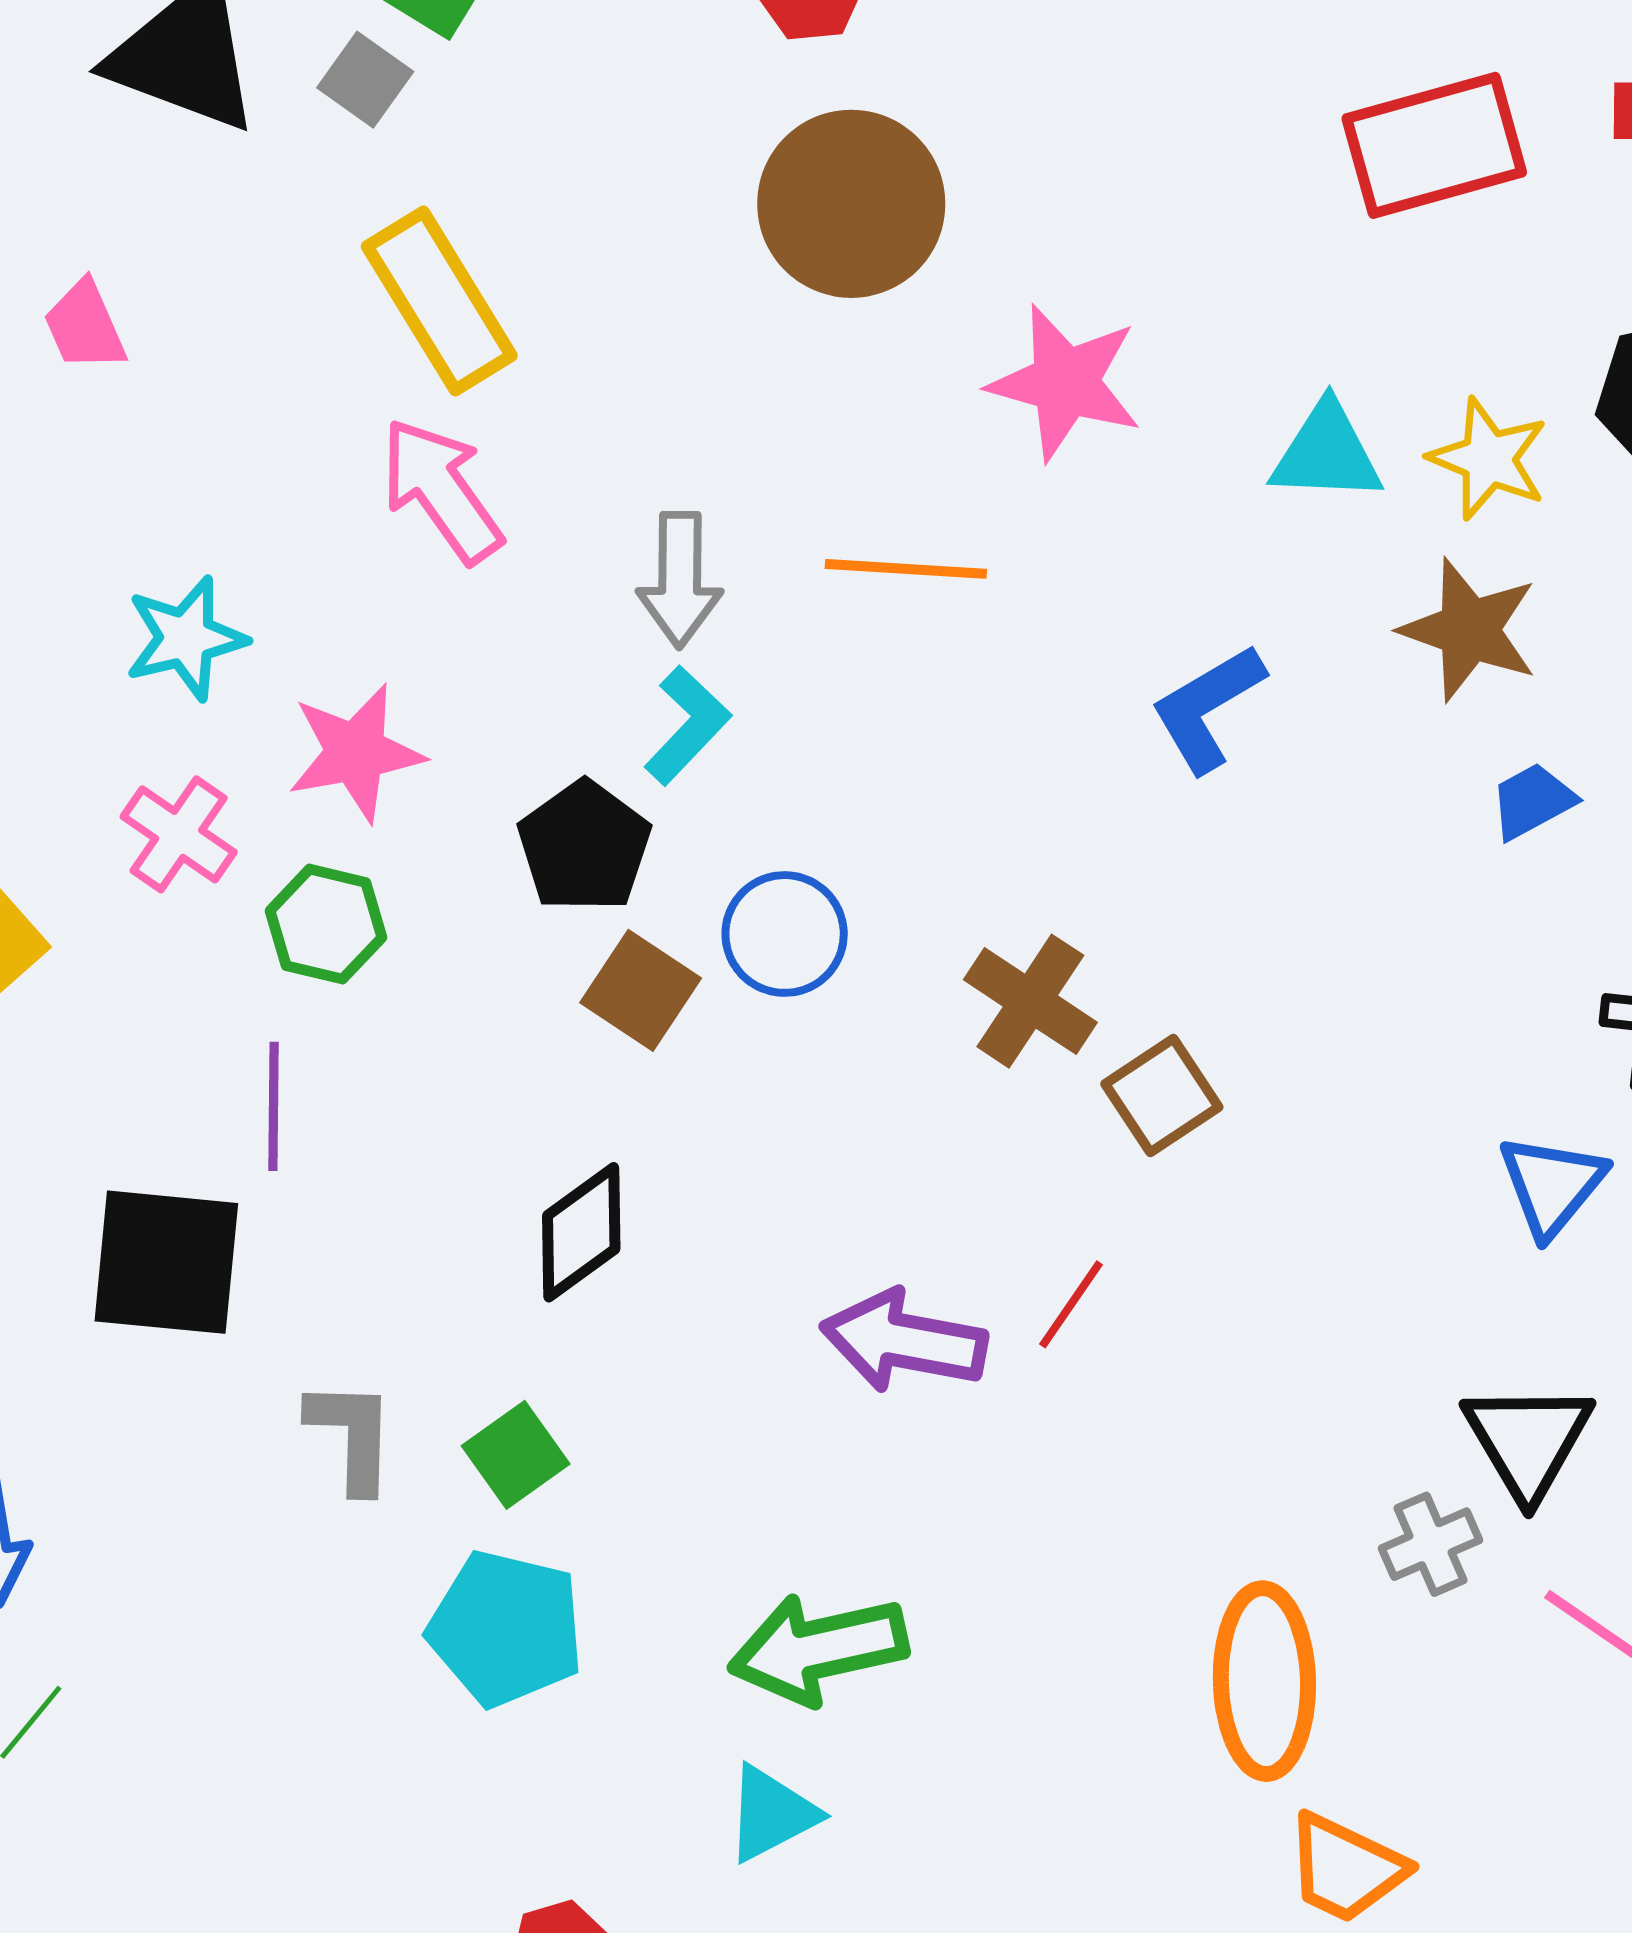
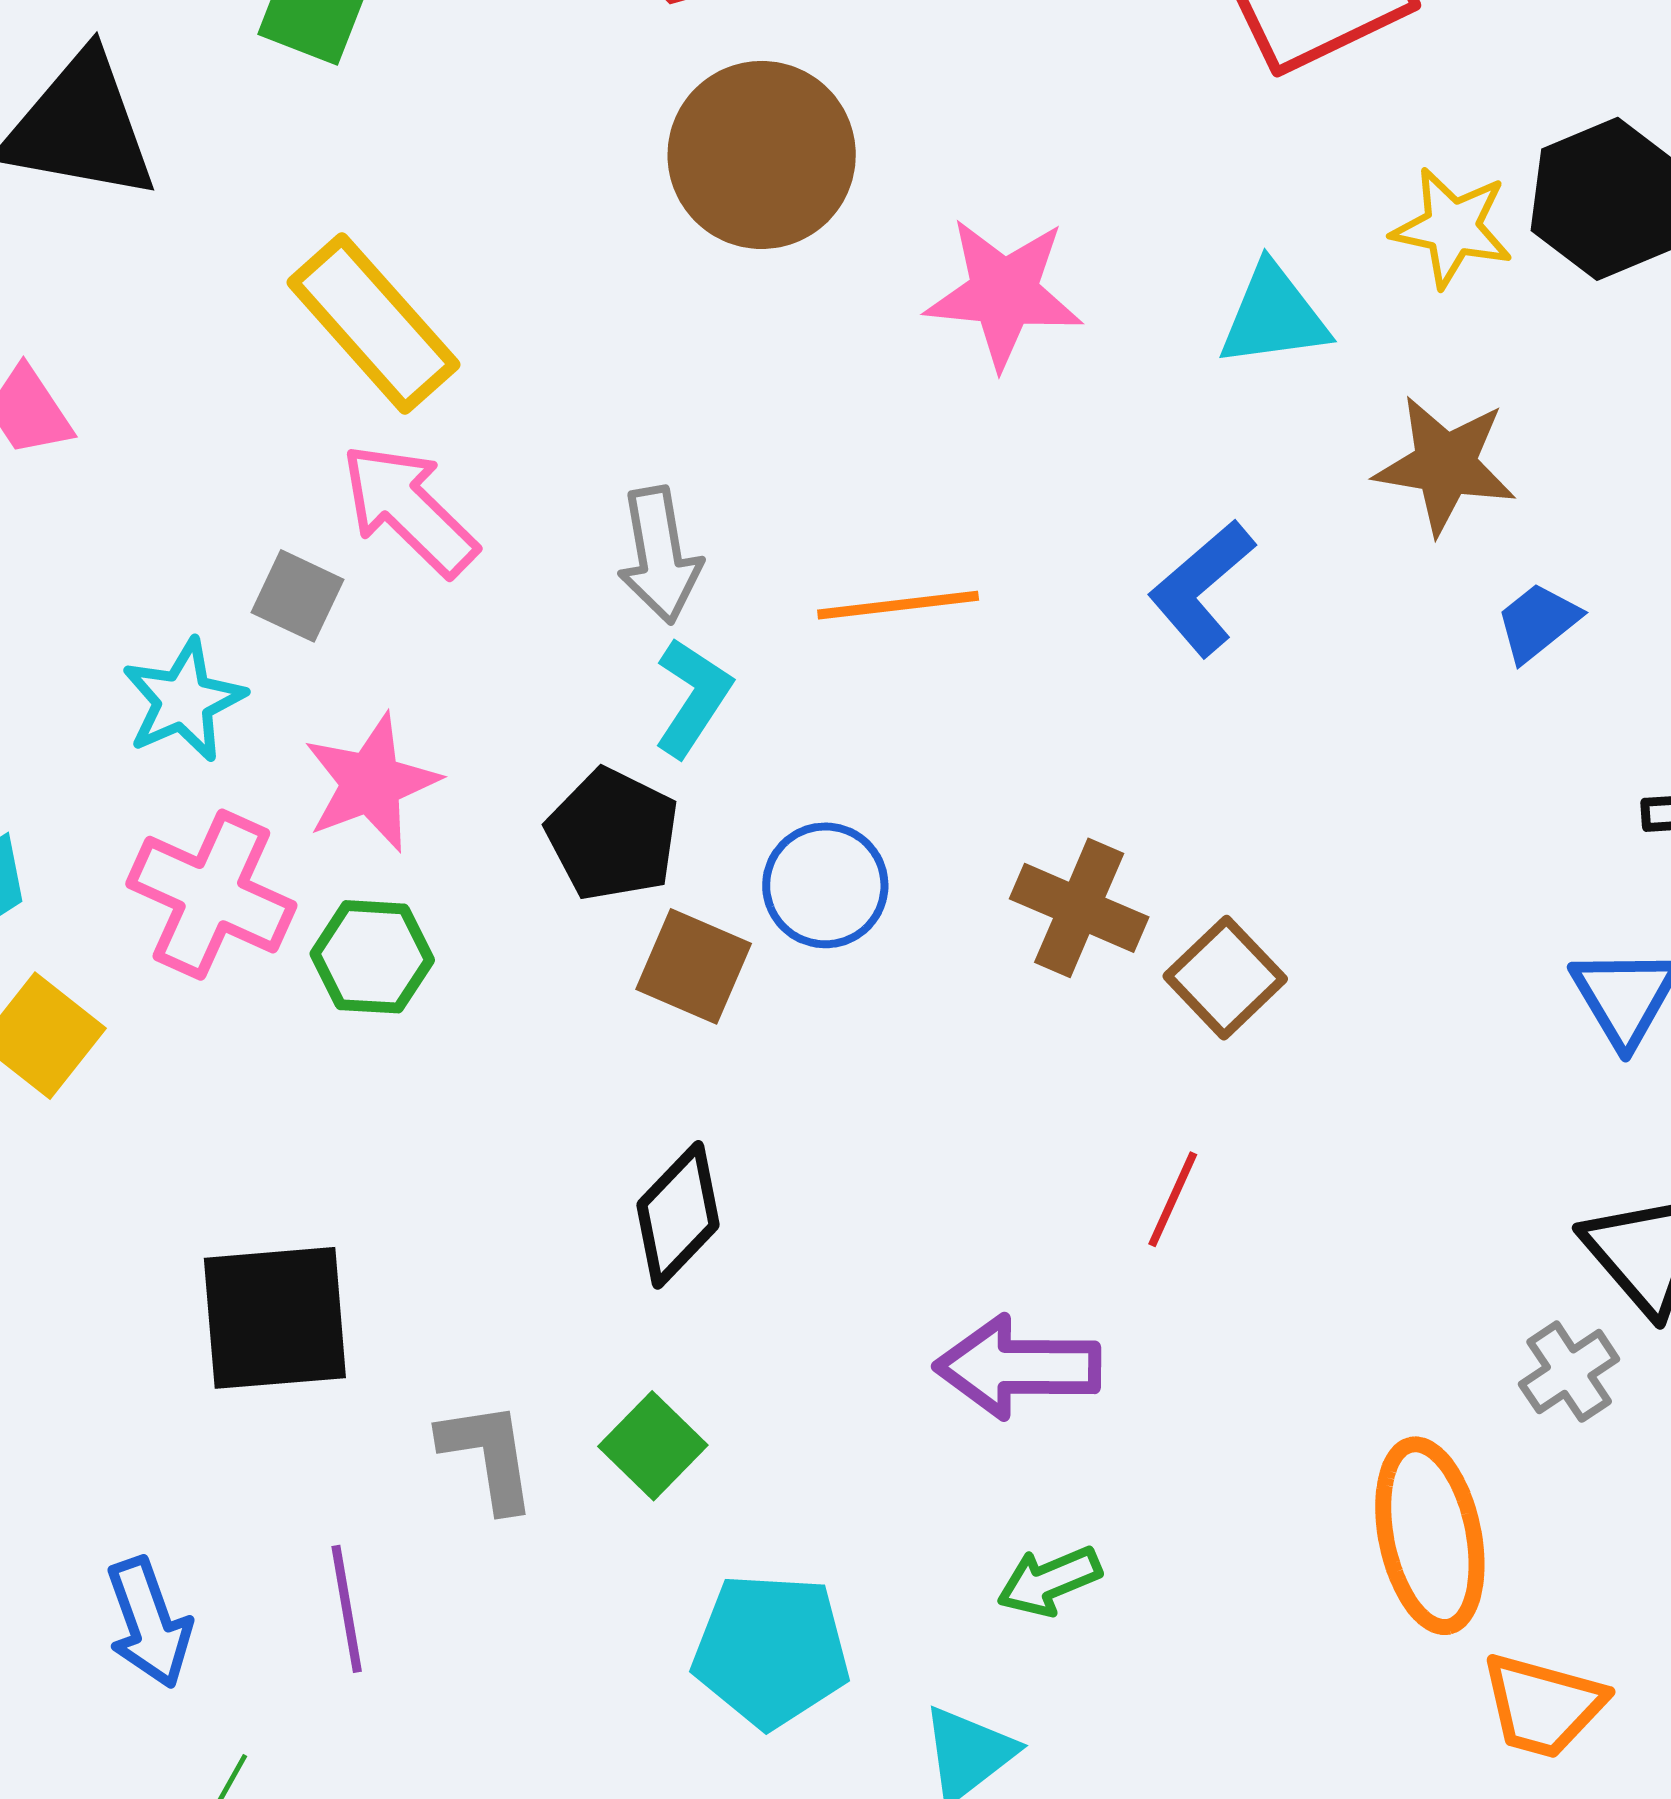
gray square: (365, 80) -> (298, 596), moved
yellow star: (1489, 459) -> (1452, 228), moved
orange line: (906, 569) -> (898, 605), moved
pink cross: (179, 834) -> (211, 895), size x1.4
purple line: (273, 1106) -> (347, 1609), moved
purple arrow: (904, 1341) -> (1018, 1367), moved
cyan pentagon: (506, 1628) -> (771, 1650), moved
green arrow: (818, 1649) -> (1049, 1581), moved, size x0.6

